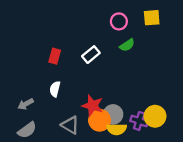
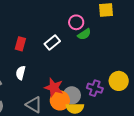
pink circle: (119, 21) -> (76, 22), moved
yellow circle: (155, 116) -> (119, 81), moved
purple cross: (139, 121) -> (95, 88), moved

